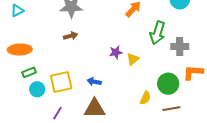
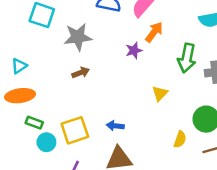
cyan triangle: (17, 11) -> (19, 66), moved
purple star: (116, 52) -> (134, 50), moved
green rectangle: (29, 72) -> (34, 123), turned 48

